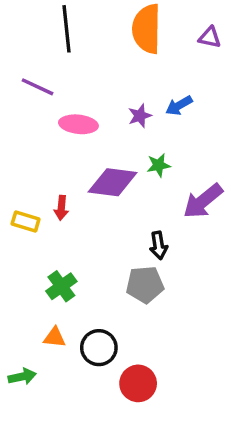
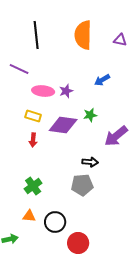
purple star: (140, 116) -> (66, 91), moved
yellow rectangle: (26, 221) -> (33, 116), moved
black arrow: (159, 245) -> (90, 162), turned -77

